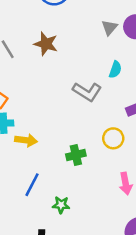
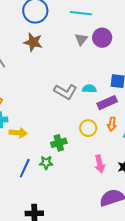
brown star: (46, 44) -> (33, 42), moved
cyan semicircle: (115, 70) -> (89, 89), moved, turned -104
green star: (61, 205) -> (46, 163), moved

